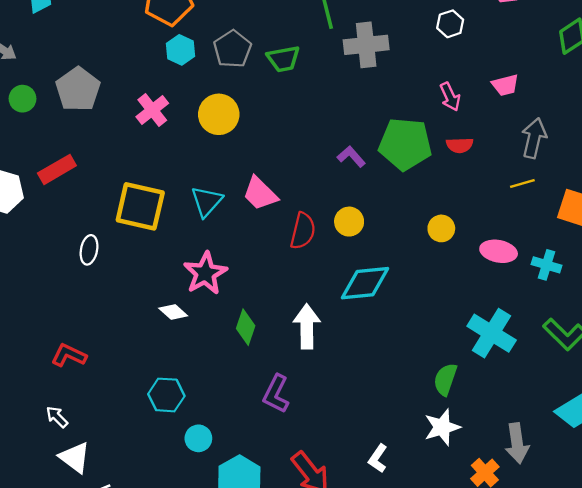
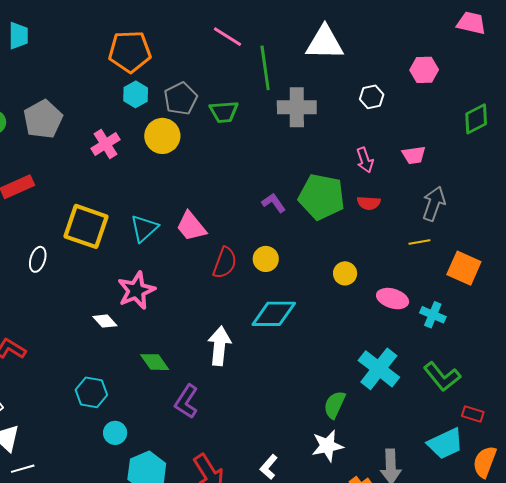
yellow circle: (219, 114) -> (162, 136), moved
green diamond: (246, 327) -> (155, 362), moved, turned -60

